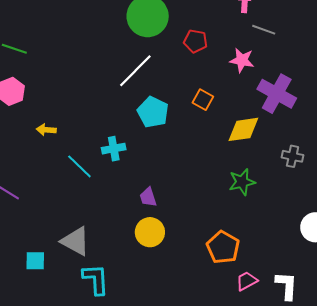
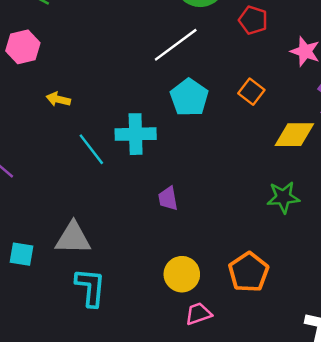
cyan cross: (114, 149) -> (136, 134), size x1.4
yellow circle: (150, 232) -> (182, 274), moved
gray triangle: (75, 241) -> (73, 238), turned -36
pink trapezoid: (247, 281) -> (198, 314), moved

